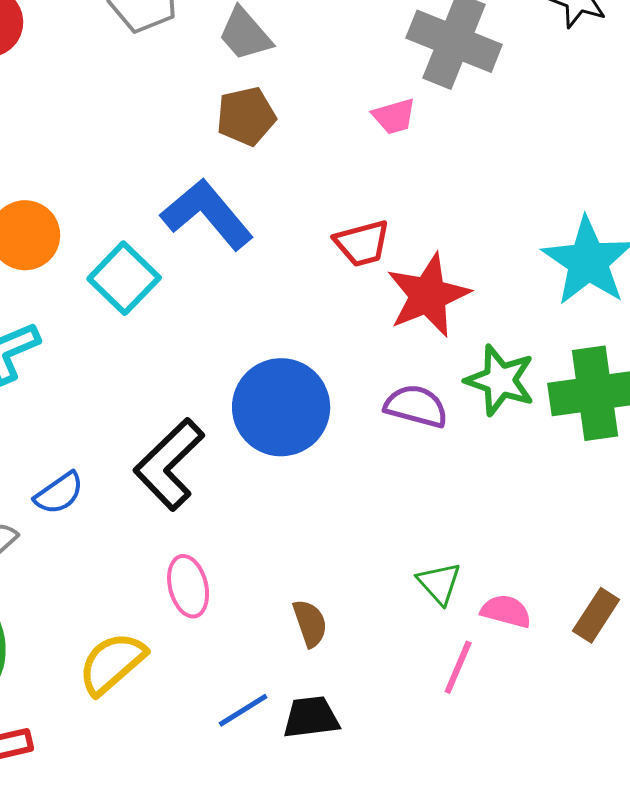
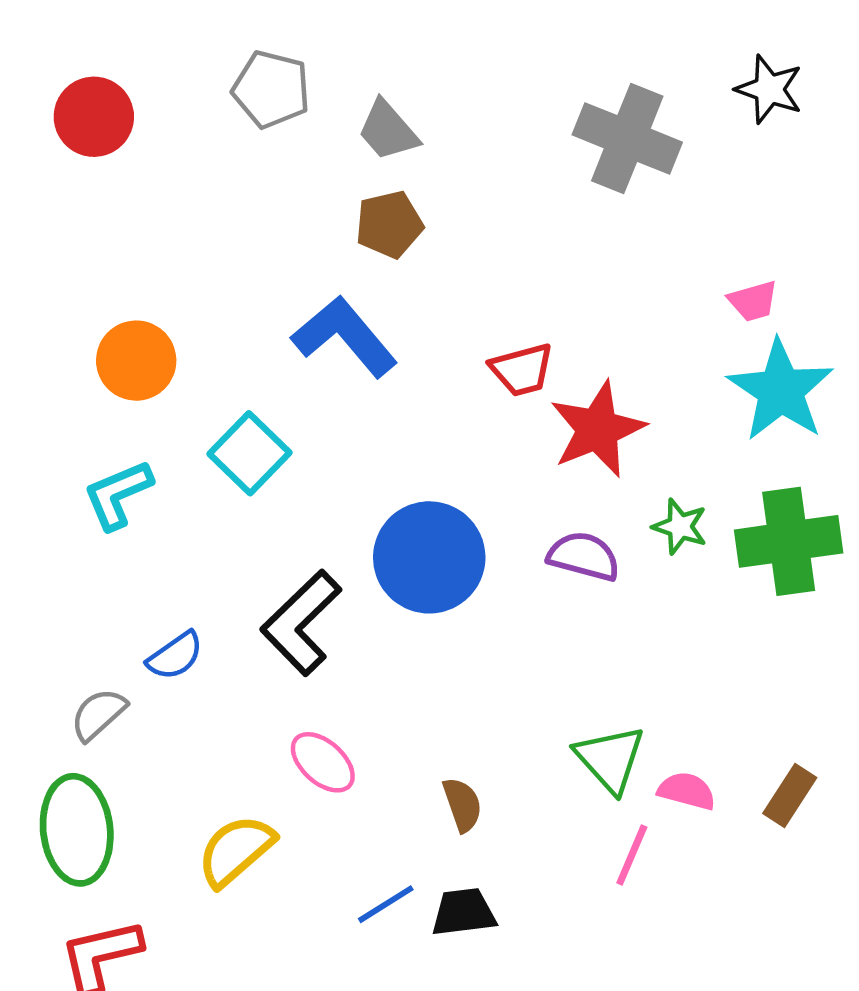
pink trapezoid: (394, 116) -> (753, 301), moved
cyan square: (124, 278) -> (250, 453), moved
green star: (500, 380) -> (680, 527), size x0.7
green triangle: (439, 583) -> (610, 759), size x1.4
pink ellipse: (188, 586) -> (323, 762), turned -34

